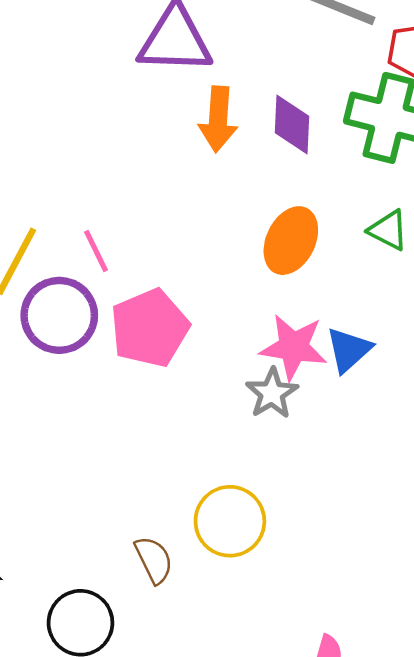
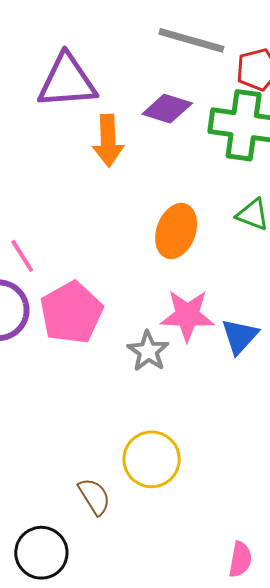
purple diamond: (292, 125) -> (167, 109), moved, turned -69
blue triangle: (349, 350) -> (240, 336), moved
gray star: (272, 393) -> (148, 351), moved

